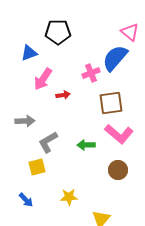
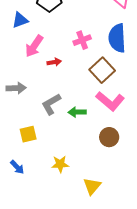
blue semicircle: (115, 58) -> (117, 38), moved, turned -44
brown square: (111, 103) -> (102, 70), turned -35
gray L-shape: (48, 142) -> (51, 104), moved

